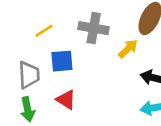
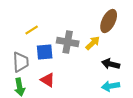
gray cross: (94, 28) -> (68, 42), moved

